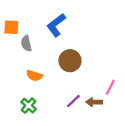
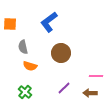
gray semicircle: (26, 43) -> (23, 47), moved
pink line: (110, 87) -> (96, 76), turned 64
brown arrow: (94, 102) -> (90, 93), moved

